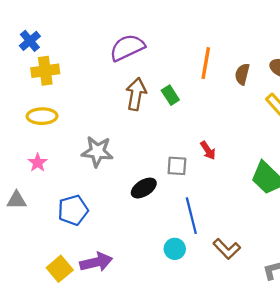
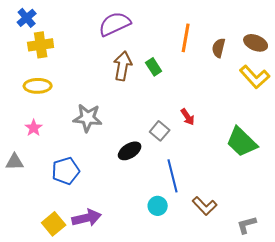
gray square: (177, 166) -> (160, 131), turned 36

